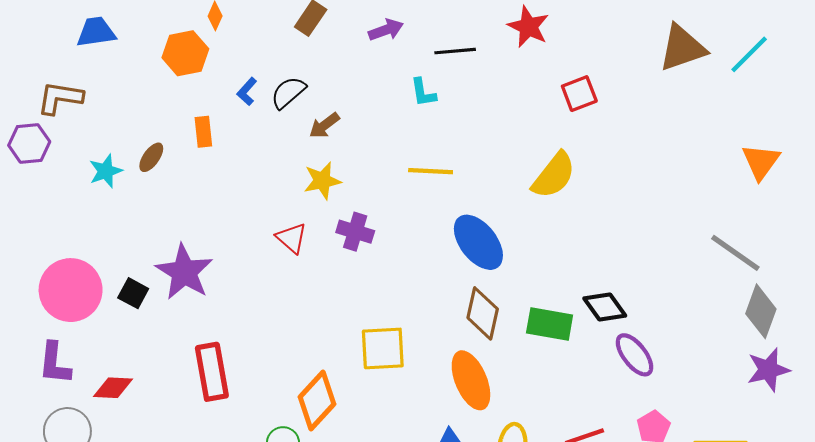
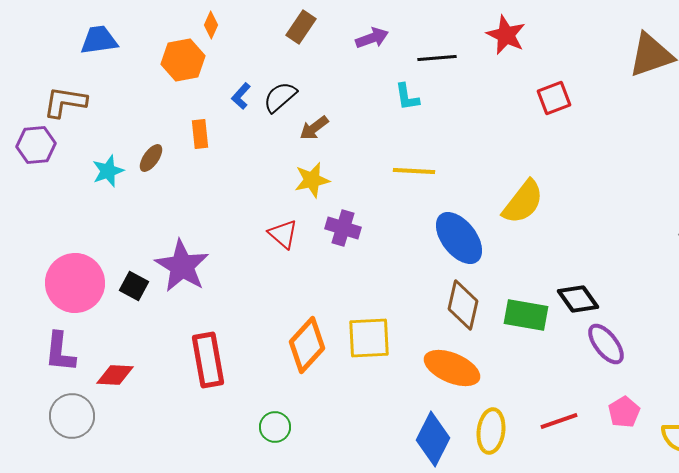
yellow semicircle: (554, 175) -> (523, 202), moved
orange ellipse: (471, 380) -> (452, 368), turned -44
orange diamond: (317, 400) -> (307, 345), moved

